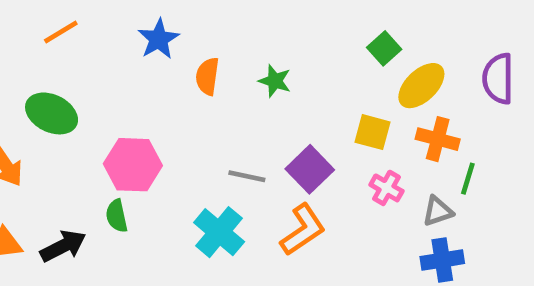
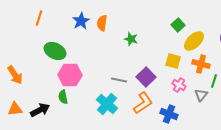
orange line: (61, 32) -> (39, 18), turned -42
orange semicircle: (207, 76) -> (102, 23), moved
green ellipse: (52, 113) -> (55, 51), moved
gray triangle: (438, 211) -> (201, 95), turned -32
blue cross: (442, 260) -> (169, 114), moved, turned 30

